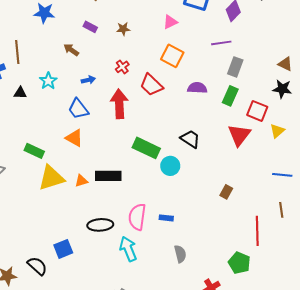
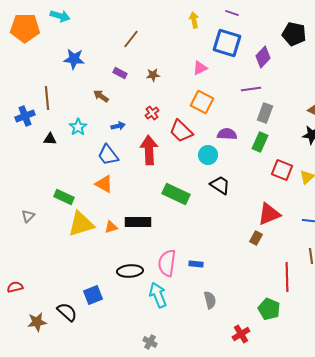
red square: (257, 111) -> (282, 170), moved
red triangle: (239, 135) -> (269, 214), moved, turned 30
cyan circle: (170, 166) -> (208, 155), moved

